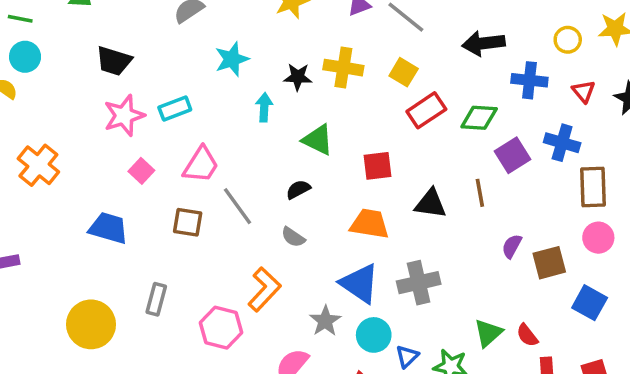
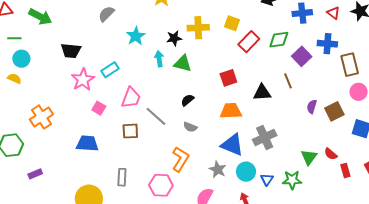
green triangle: (318, 140) -> (183, 63), moved
orange cross: (38, 165) -> (41, 117), turned 30

